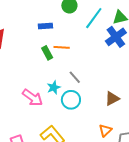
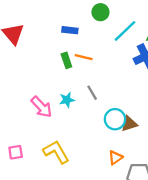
cyan circle: (71, 100) -> (115, 119), moved

